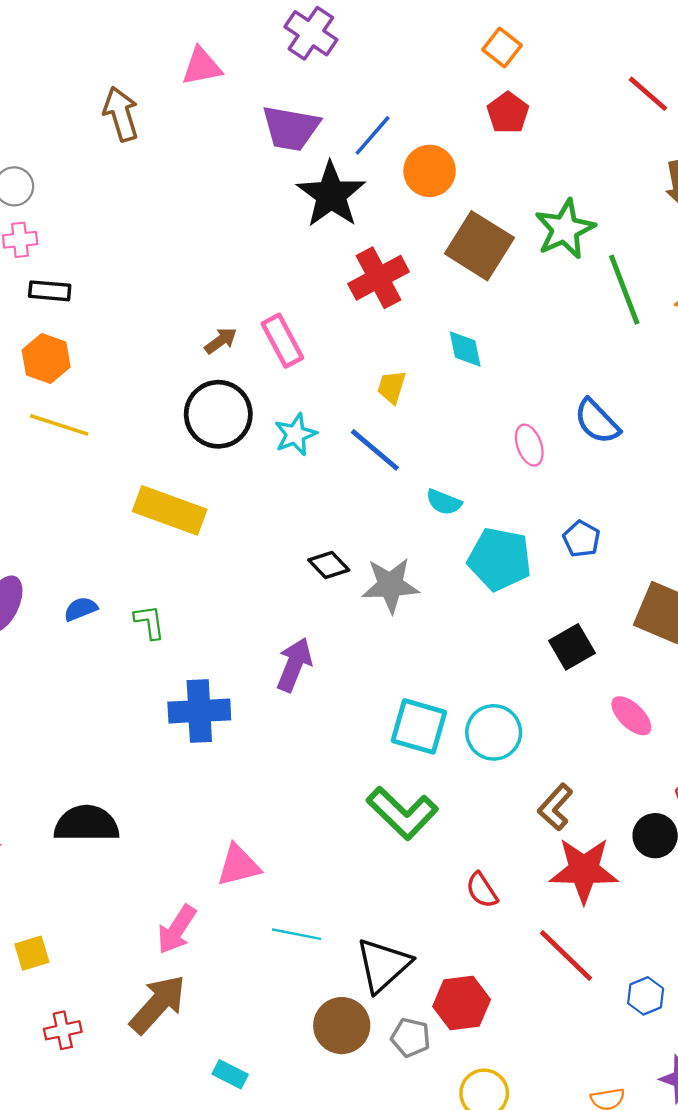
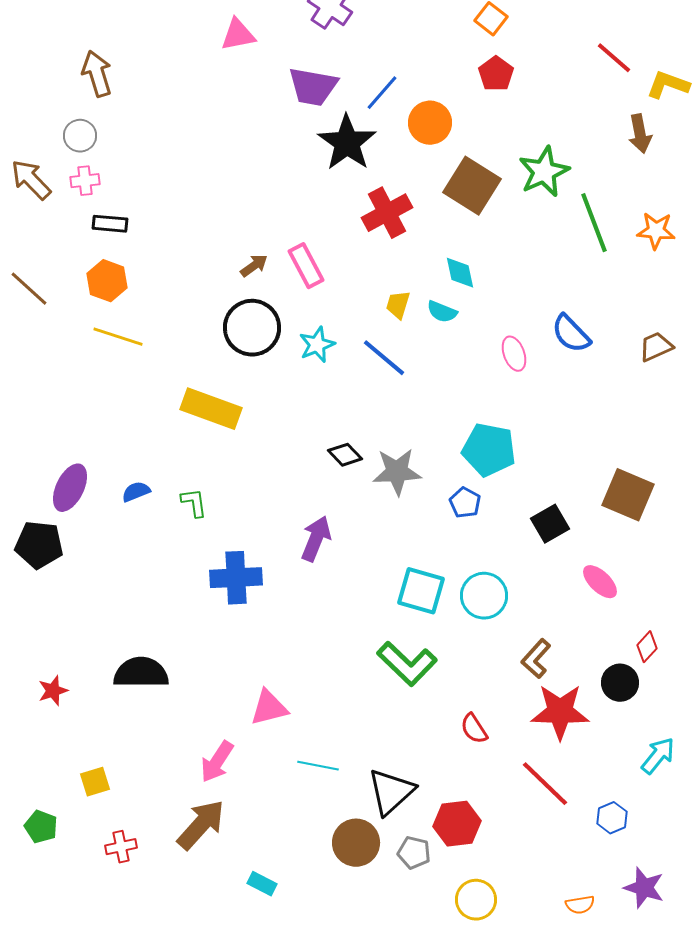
brown arrow: (121, 114) -> (97, 74), moved
cyan semicircle: (444, 502) -> (442, 312), moved
blue pentagon: (581, 539) -> (465, 503), moved

